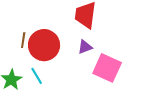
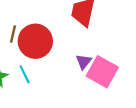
purple triangle: (85, 47) -> (84, 62), moved, turned -35

